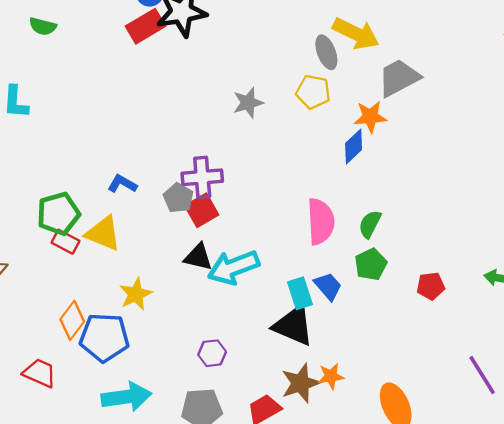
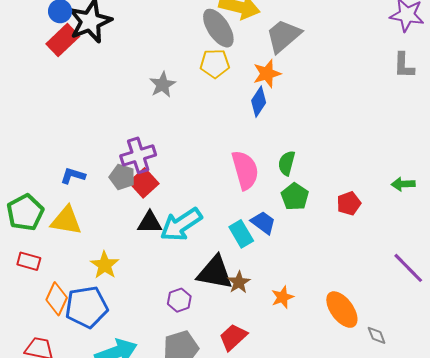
gray ellipse: (326, 52) -> (218, 28), size x1.4
red rectangle: (66, 242) -> (29, 261), moved
black triangle: (294, 326) -> (215, 273), moved
brown star: (301, 383) -> (239, 282), moved, size x0.7

